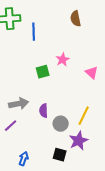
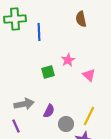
pink triangle: (92, 73) -> (89, 75), moved
purple semicircle: (44, 111) -> (49, 111), turned -152
purple line: (11, 126) -> (16, 126), turned -72

